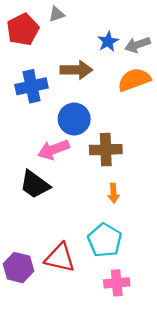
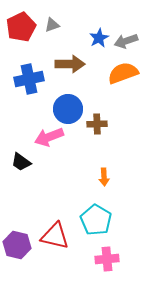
gray triangle: (57, 14) -> (52, 25), moved
brown cross: (106, 150) -> (97, 124), moved, size x0.7
black trapezoid: (35, 185) -> (21, 162), moved, size x0.7

